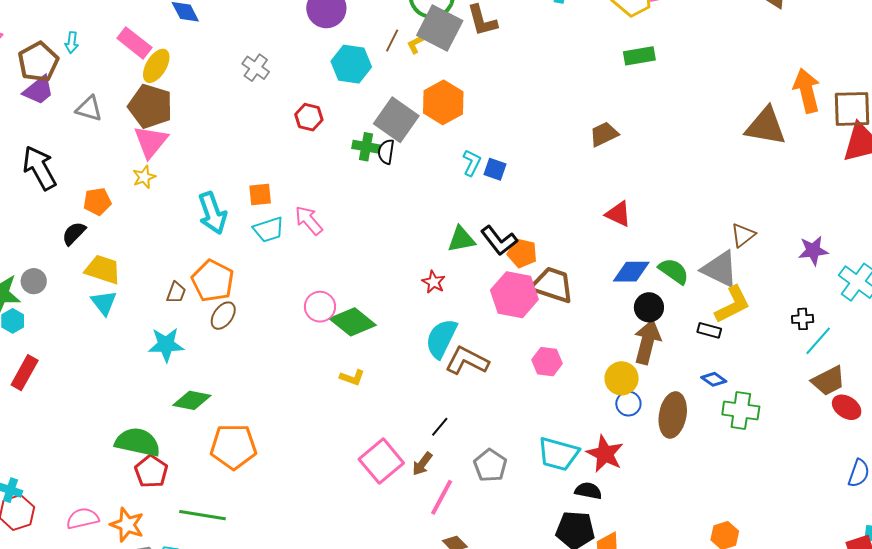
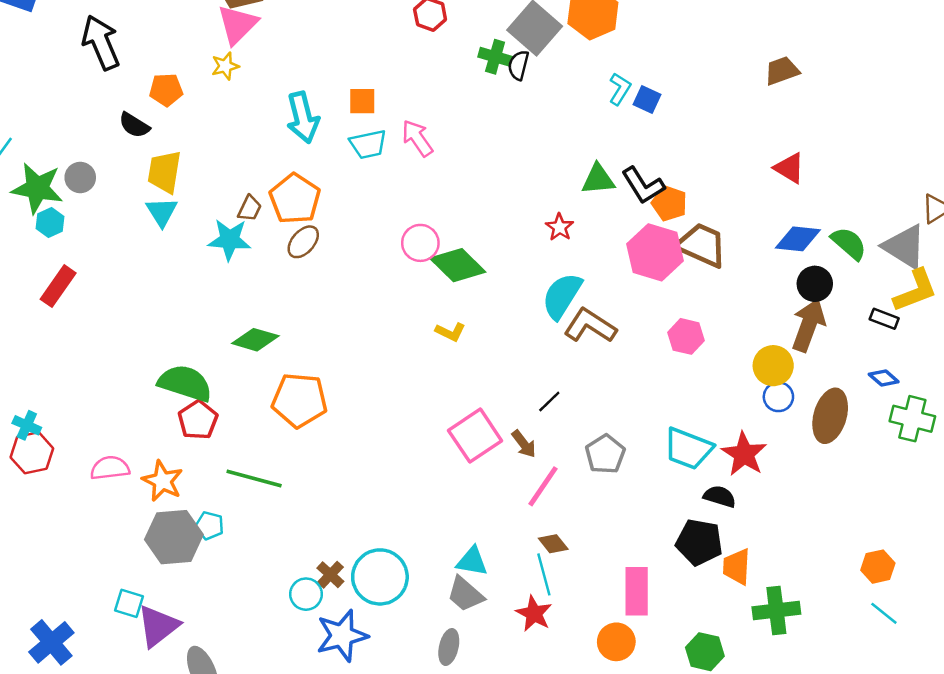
black semicircle: (74, 233) -> (134, 125), turned -108
yellow trapezoid: (103, 269) -> (164, 172), turned -105
cyan star: (166, 345) -> (229, 240), moved
brown arrow: (422, 464) -> (524, 444), turned -80

